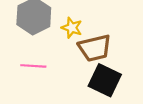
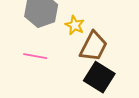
brown trapezoid: (95, 48) -> (94, 46), turned -56

